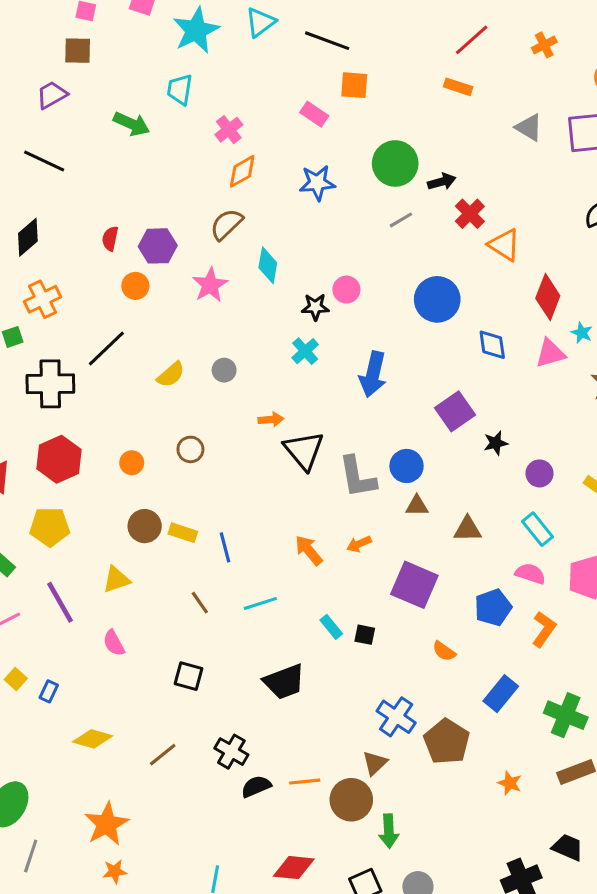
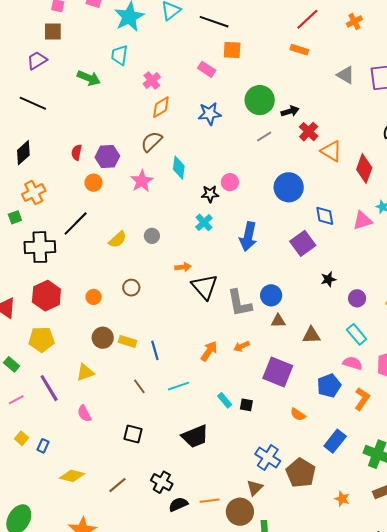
red diamond: (548, 297) -> (364, 169), moved
purple square: (455, 411) -> (303, 243), moved
orange arrow: (309, 550) -> (209, 351), turned 75

